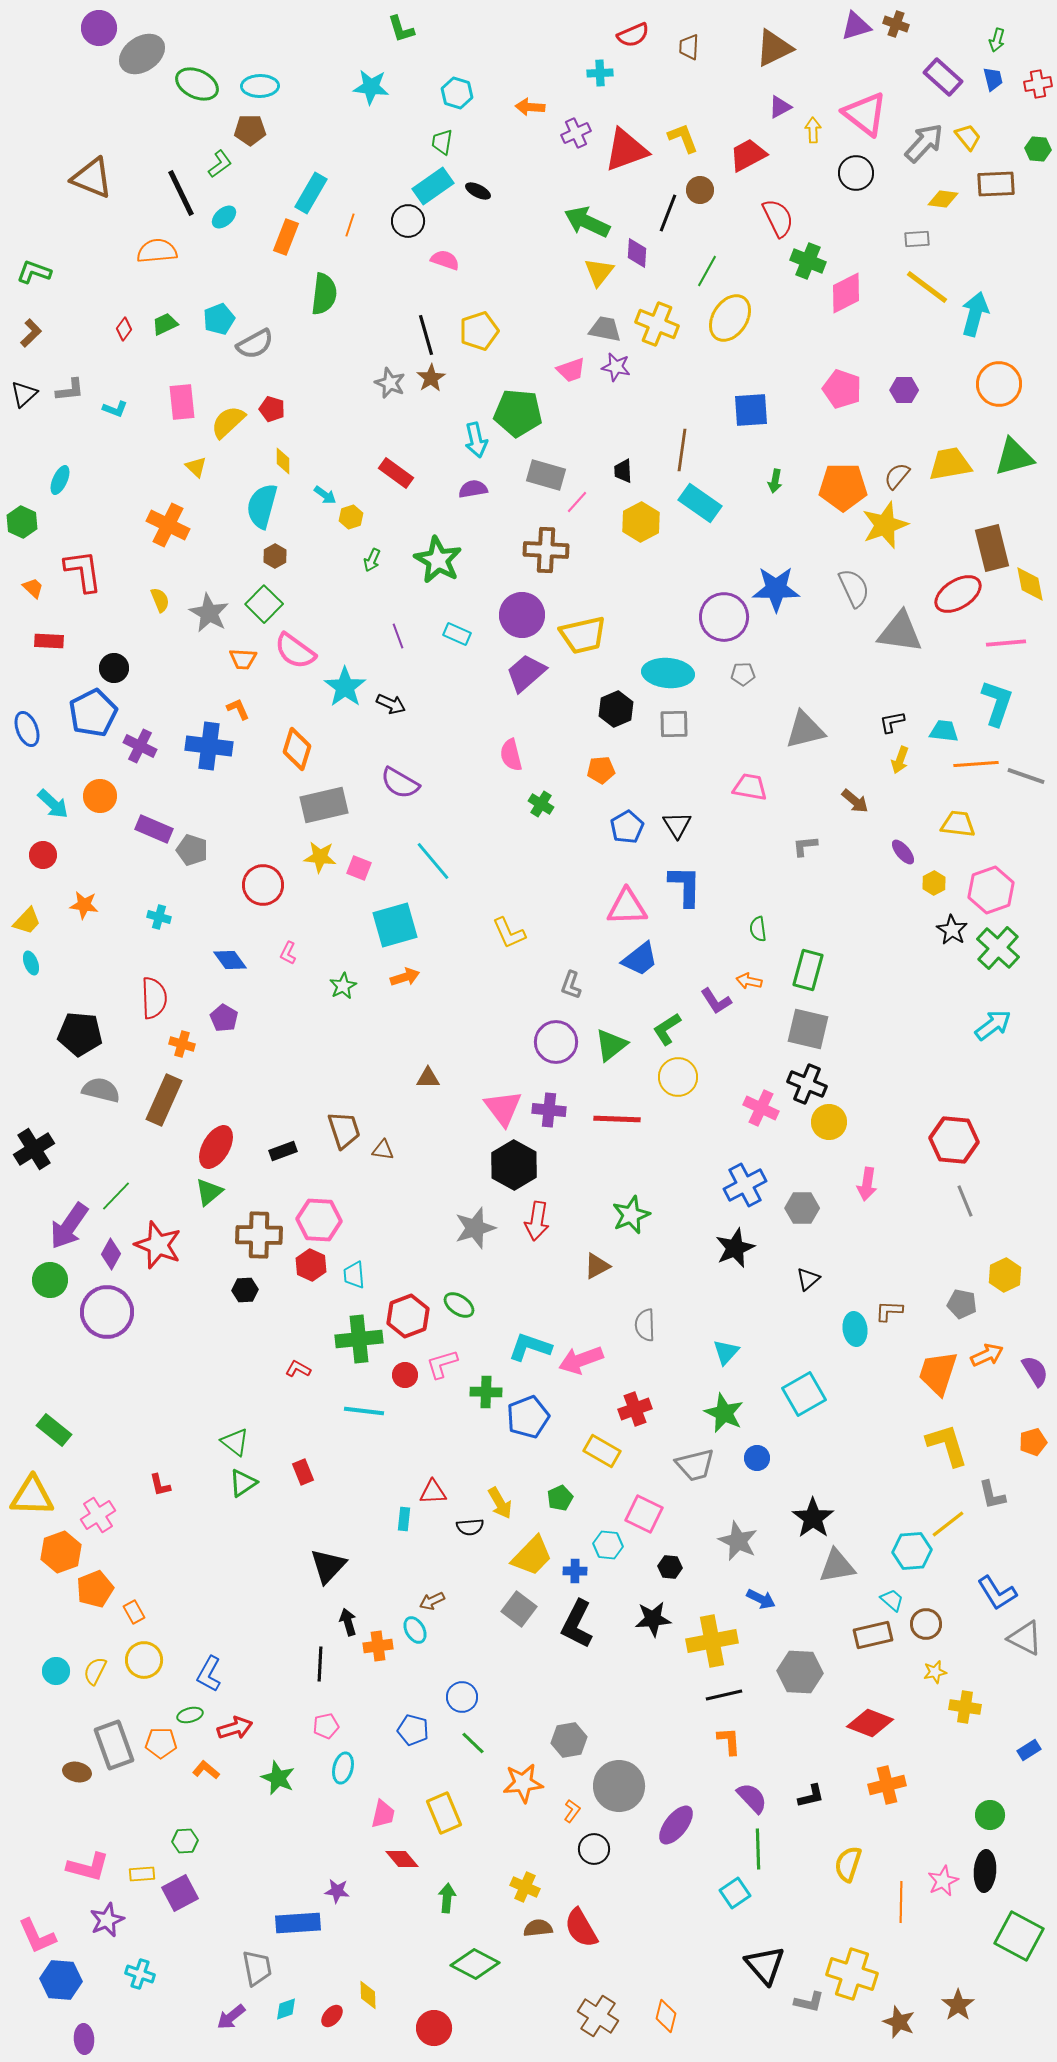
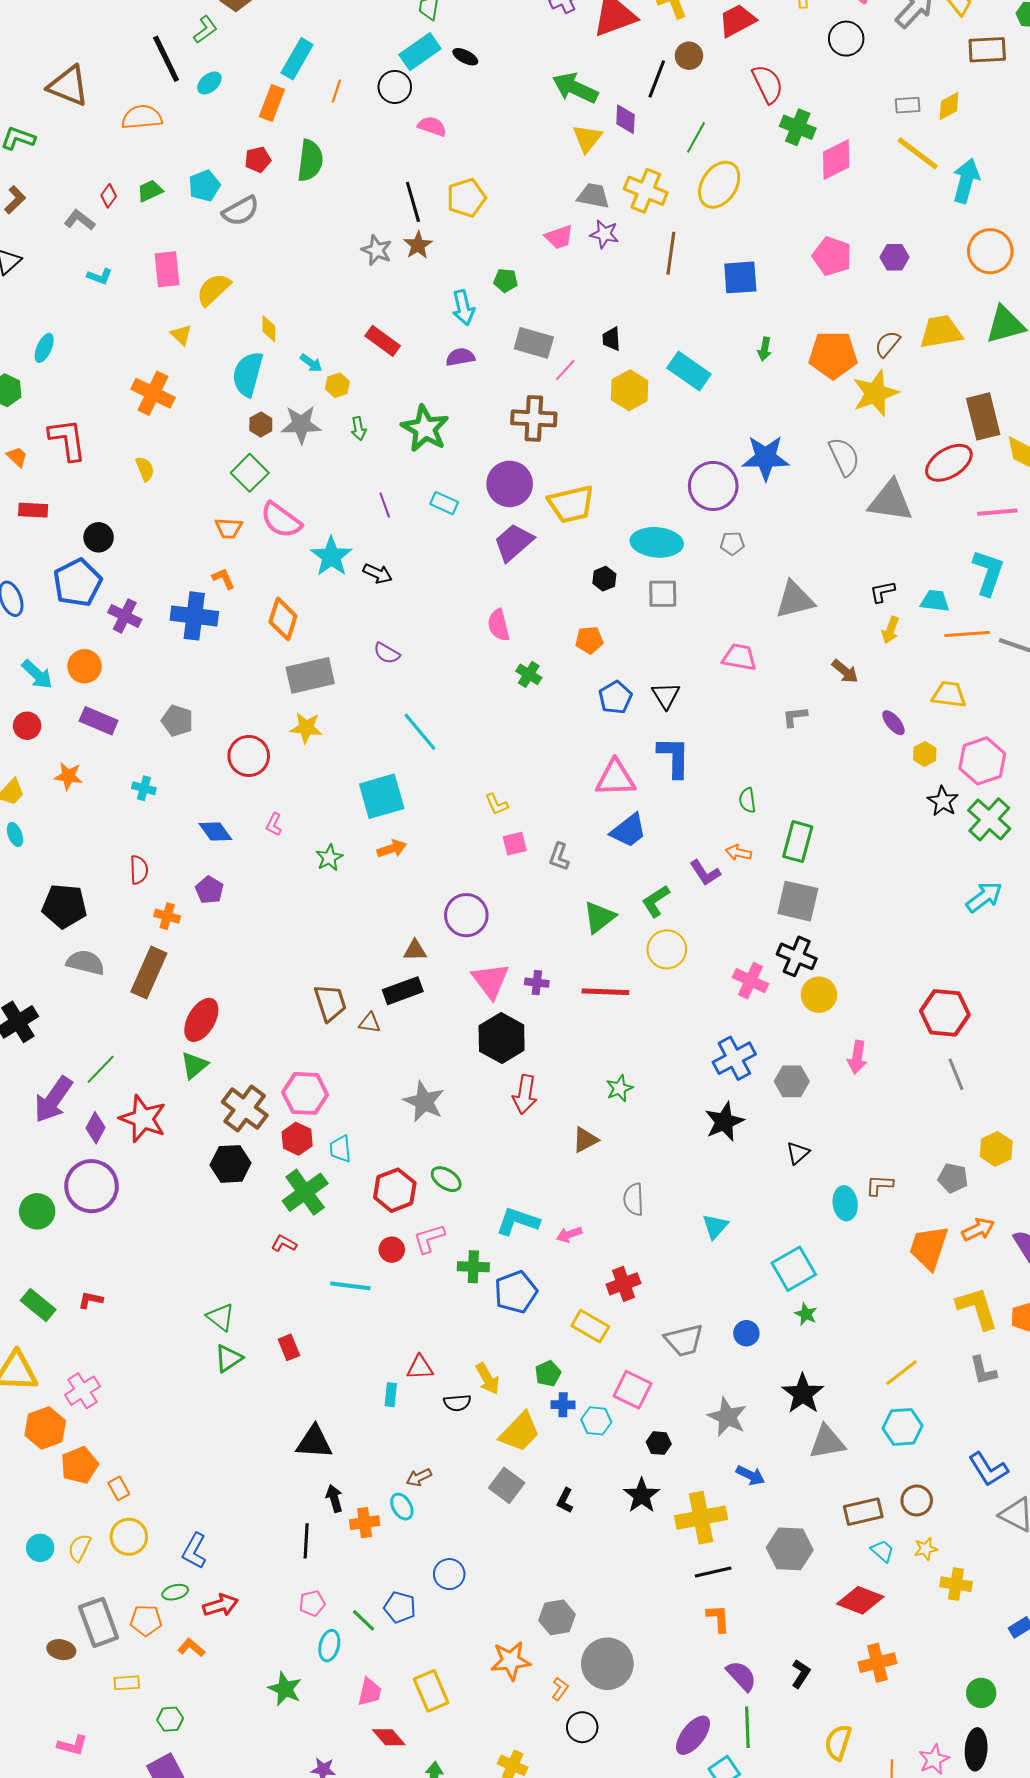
brown triangle: (92, 178) -> (68, 86), moved
yellow diamond: (943, 199) -> (949, 106), moved, turned -36
gray L-shape: (70, 390) -> (79, 220), moved, turned -136
red pentagon: (272, 409) -> (258, 160), moved, turned -30
green pentagon: (518, 413) -> (506, 280), size x0.5
brown line: (682, 450) -> (671, 253), moved
green arrow: (372, 560) -> (359, 429), turned -35
gray star: (209, 613) -> (301, 424), moved, turned -30
black hexagon: (616, 709) -> (604, 579), size x0.7
purple semicircle: (400, 783) -> (387, 653), size x0.7
purple rectangle: (154, 829) -> (99, 721), moved
pink square: (359, 868) -> (515, 844), moved, turned -35
yellow L-shape: (509, 933) -> (497, 804), size x0.7
red semicircle: (154, 998) -> (139, 870), size x0.7
purple circle: (556, 1042) -> (466, 915), moved
purple cross: (549, 1110) -> (537, 983), size x0.7
black rectangle: (283, 1151) -> (403, 991), moved, size x1.4
green star: (631, 1215) -> (619, 1088), size x0.7
gray star: (475, 1228) -> (424, 1102), moved, turned -30
brown cross: (259, 1235) -> (245, 1109), turned 36
green circle: (50, 1280) -> (37, 1211), moved
black hexagon: (245, 1290) -> (231, 1164), size x1.5
green cross: (359, 1339) -> (305, 1192), moved, turned -30
pink arrow: (581, 1360) -> (569, 1235), size x0.6
green star: (724, 1413) -> (806, 1314), moved, size x0.6
yellow L-shape: (947, 1445) -> (977, 1308), moved
red L-shape: (160, 1485) -> (91, 1300), moved, turned 115
yellow line: (948, 1524) -> (902, 1373), moved
black triangle: (328, 1566) -> (314, 1442), turned 51
blue cross: (575, 1571) -> (563, 1405), moved
cyan trapezoid: (892, 1600) -> (882, 1551), moved
black star: (653, 1619) -> (642, 1495), turned -30
black L-shape: (577, 1624) -> (565, 1500), size x0.5
green line: (473, 1743) -> (364, 1620), moved
green star: (278, 1778) -> (285, 1689), moved
black L-shape: (811, 1796) -> (801, 1674), turned -44
purple ellipse: (676, 1825) -> (693, 1735), moved
pink L-shape: (88, 1867) -> (72, 1745), size x0.7
yellow rectangle: (142, 1874) -> (127, 1683), moved

